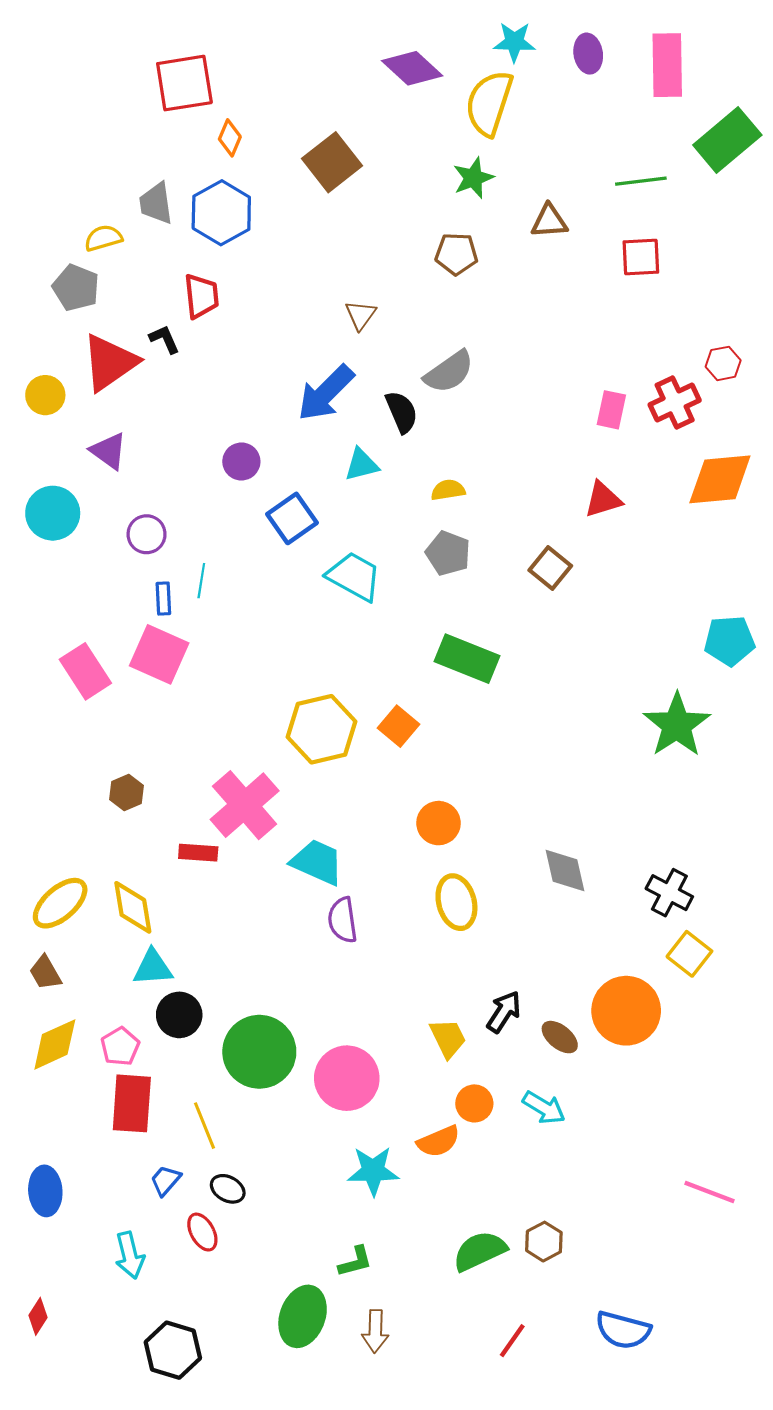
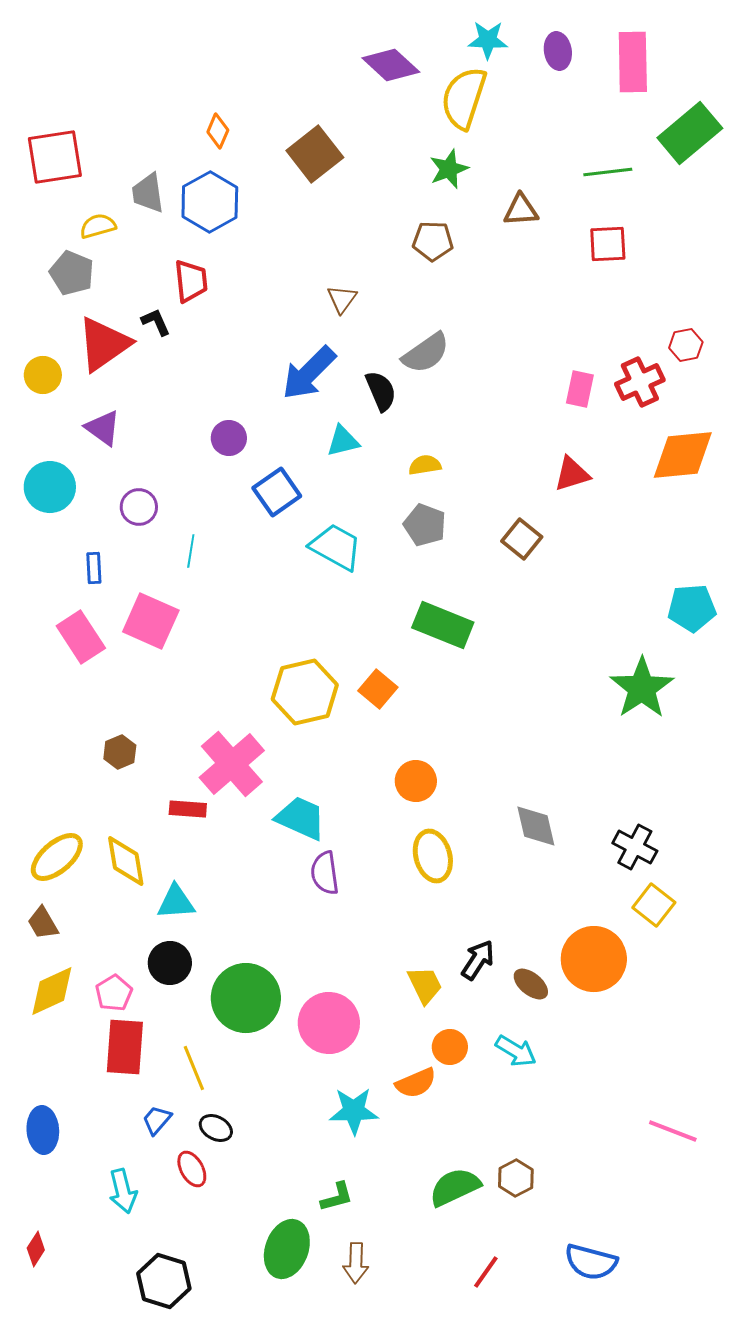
red square: (184, 83) -> (55, 157), moved
blue rectangle: (163, 599) -> (94, 568), moved
cyan triangle: (153, 967) -> (176, 902), moved

